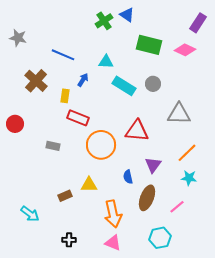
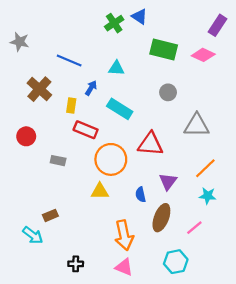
cyan rectangle: (124, 86) -> (120, 109), moved
red circle: (15, 124) -> (26, 136), moved
yellow triangle: (89, 185) -> (100, 191), moved
brown rectangle: (65, 196) -> (50, 215), moved

